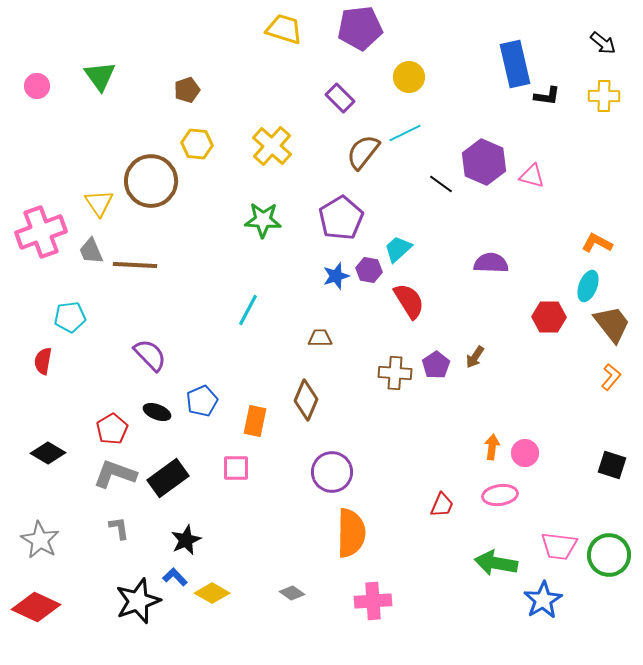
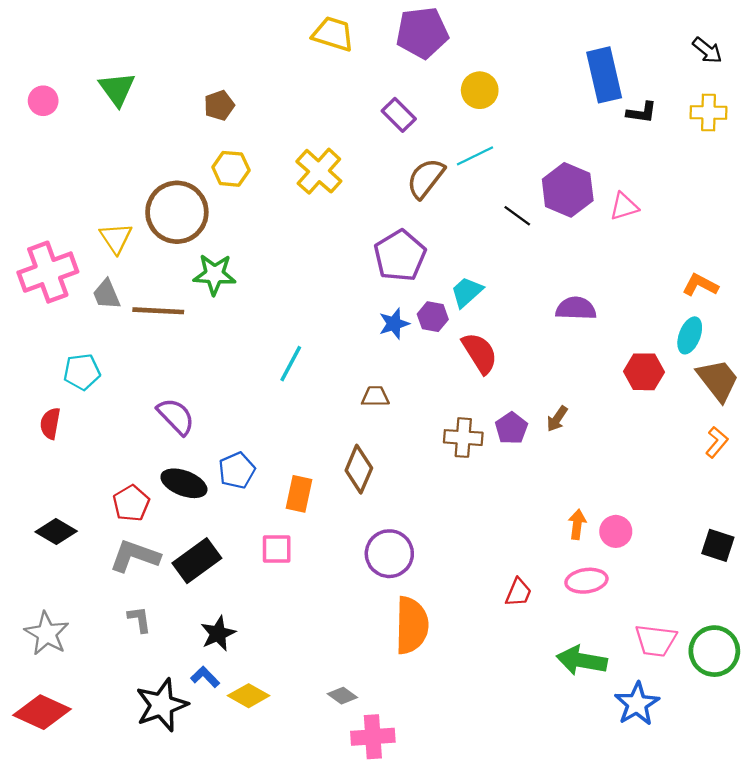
pink triangle: (532, 176) -> (624, 206), turned -32
green star: (263, 220) -> (214, 274), moved
black ellipse: (157, 412) -> (184, 483), size x1.4
pink cross: (373, 601) -> (373, 737), moved

